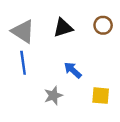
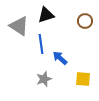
black triangle: (63, 28) -> (46, 15), moved
blue line: (23, 63) -> (41, 44), moved

